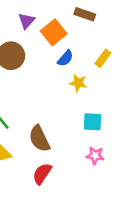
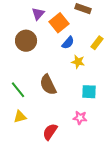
brown semicircle: (39, 139) -> (48, 85), moved
pink star: (95, 156) -> (80, 118), moved

